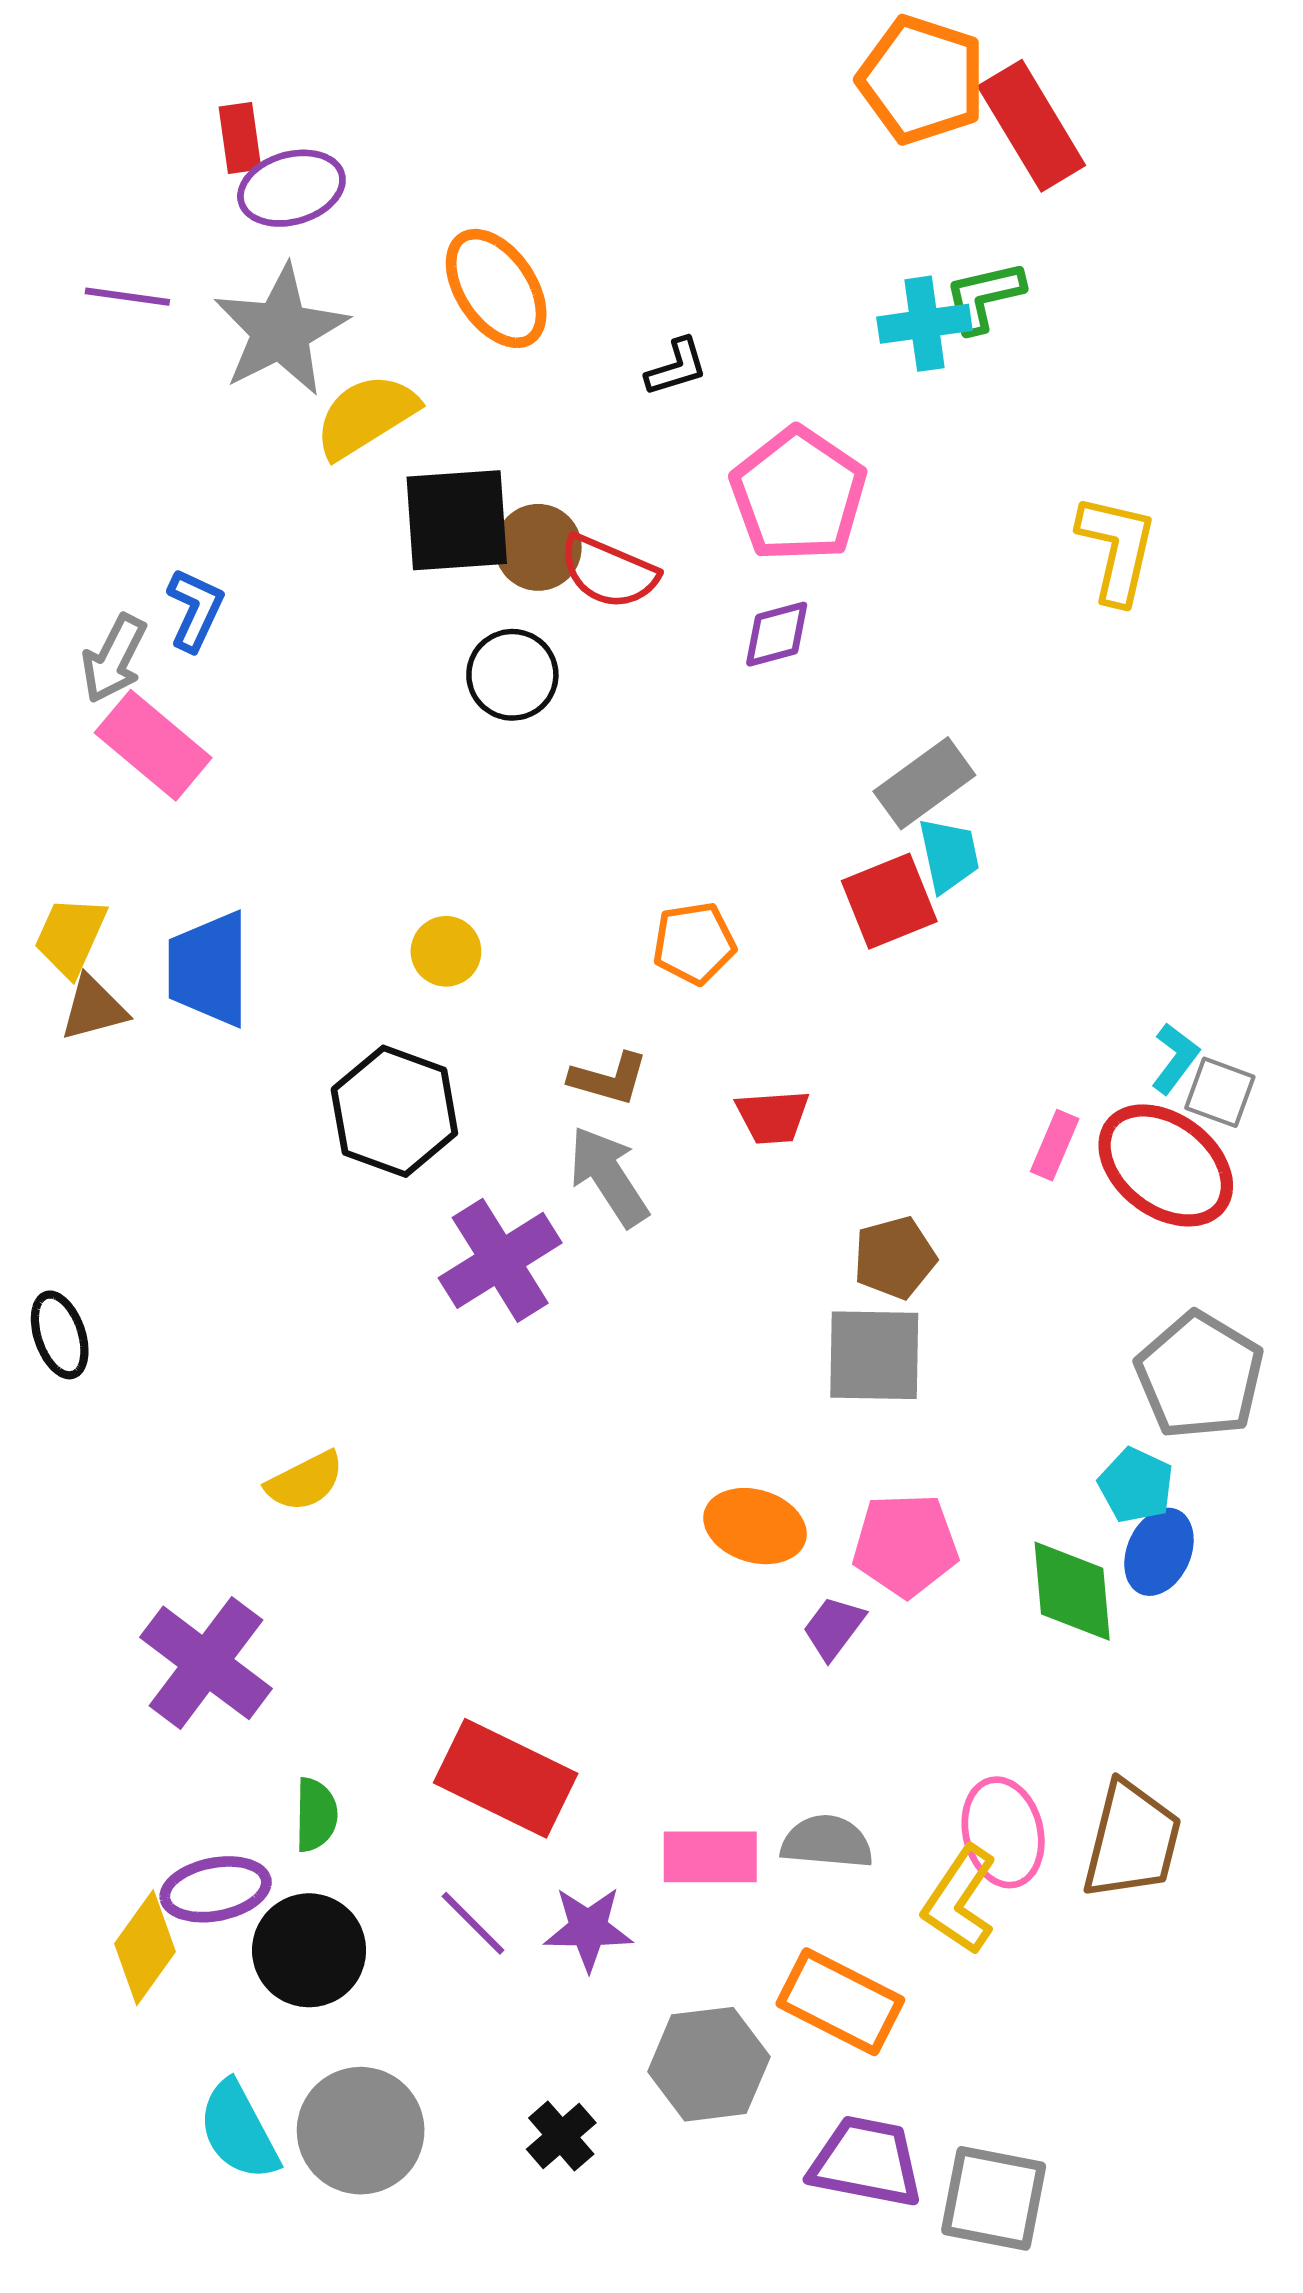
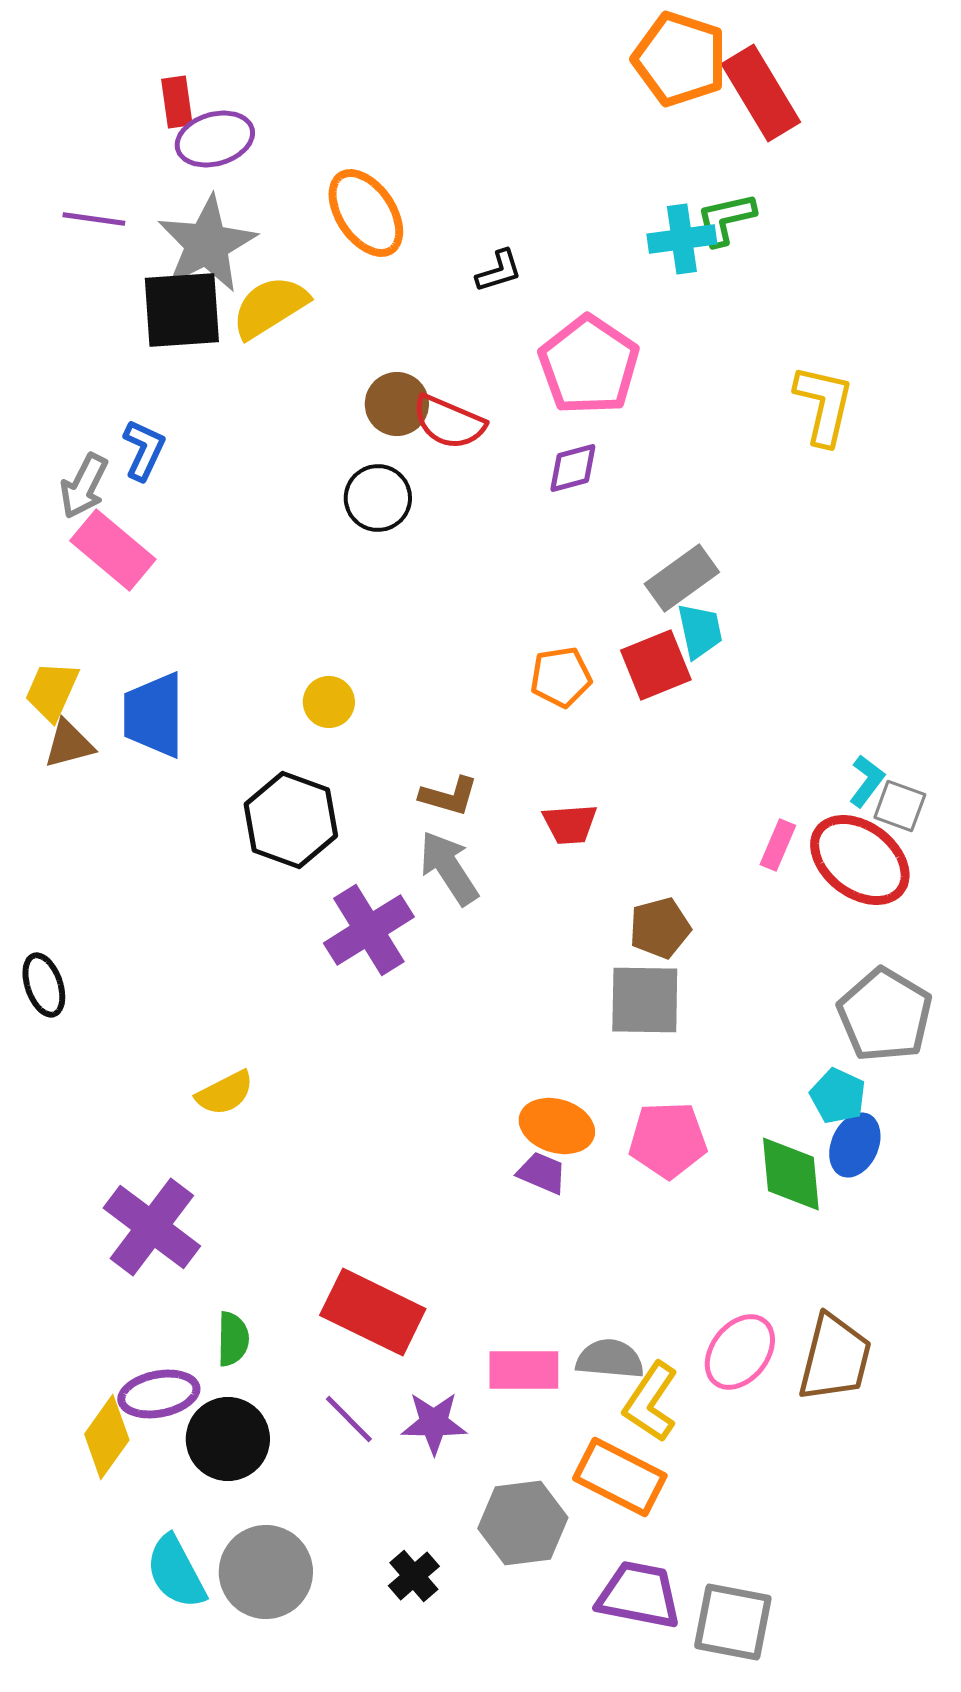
black square: (457, 520) -> (182, 310), moved
orange pentagon: (694, 943) -> (561, 677), moved
purple trapezoid: (834, 1628) -> (542, 1173), moved, turned 76
pink ellipse: (1003, 1832) -> (740, 1352), turned 52
yellow L-shape: (960, 1900) -> (651, 1402), moved

